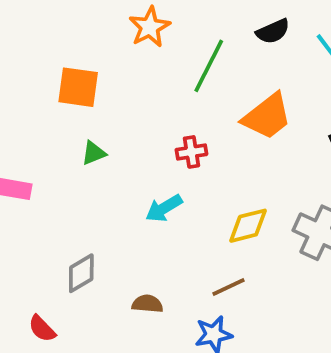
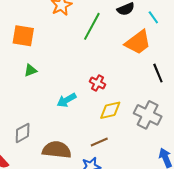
orange trapezoid: (267, 116) -> (138, 42), moved
red cross: (191, 152) -> (97, 83), moved, turned 35
brown semicircle: (147, 304) -> (57, 150), size x1.8

